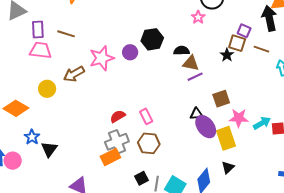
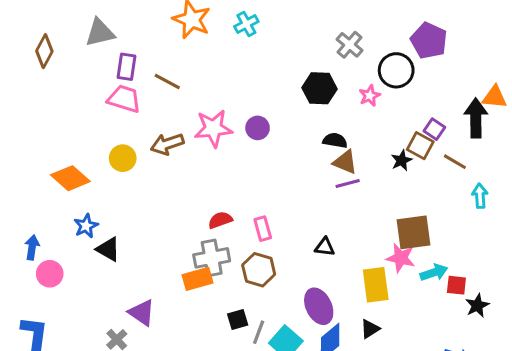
black hexagon: (152, 39) -> (319, 88), moved
brown square: (221, 99) -> (414, 232), moved, size x1.4
black triangle: (196, 114) -> (325, 247), moved
purple ellipse: (206, 127) -> (319, 306), moved
black triangle: (49, 149) -> (108, 249), turned -48
pink circle: (13, 161) -> (50, 274), moved

